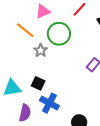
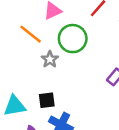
black square: (38, 83) -> (47, 100), turned -32

